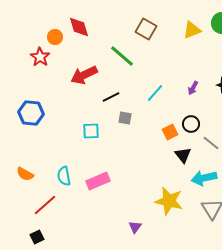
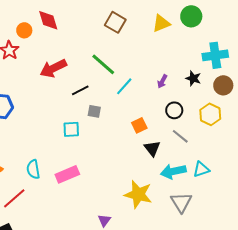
green line: (122, 56) -> (103, 64), moved
black circle: (191, 124) -> (174, 110), moved
cyan square: (91, 131) -> (71, 129), moved

